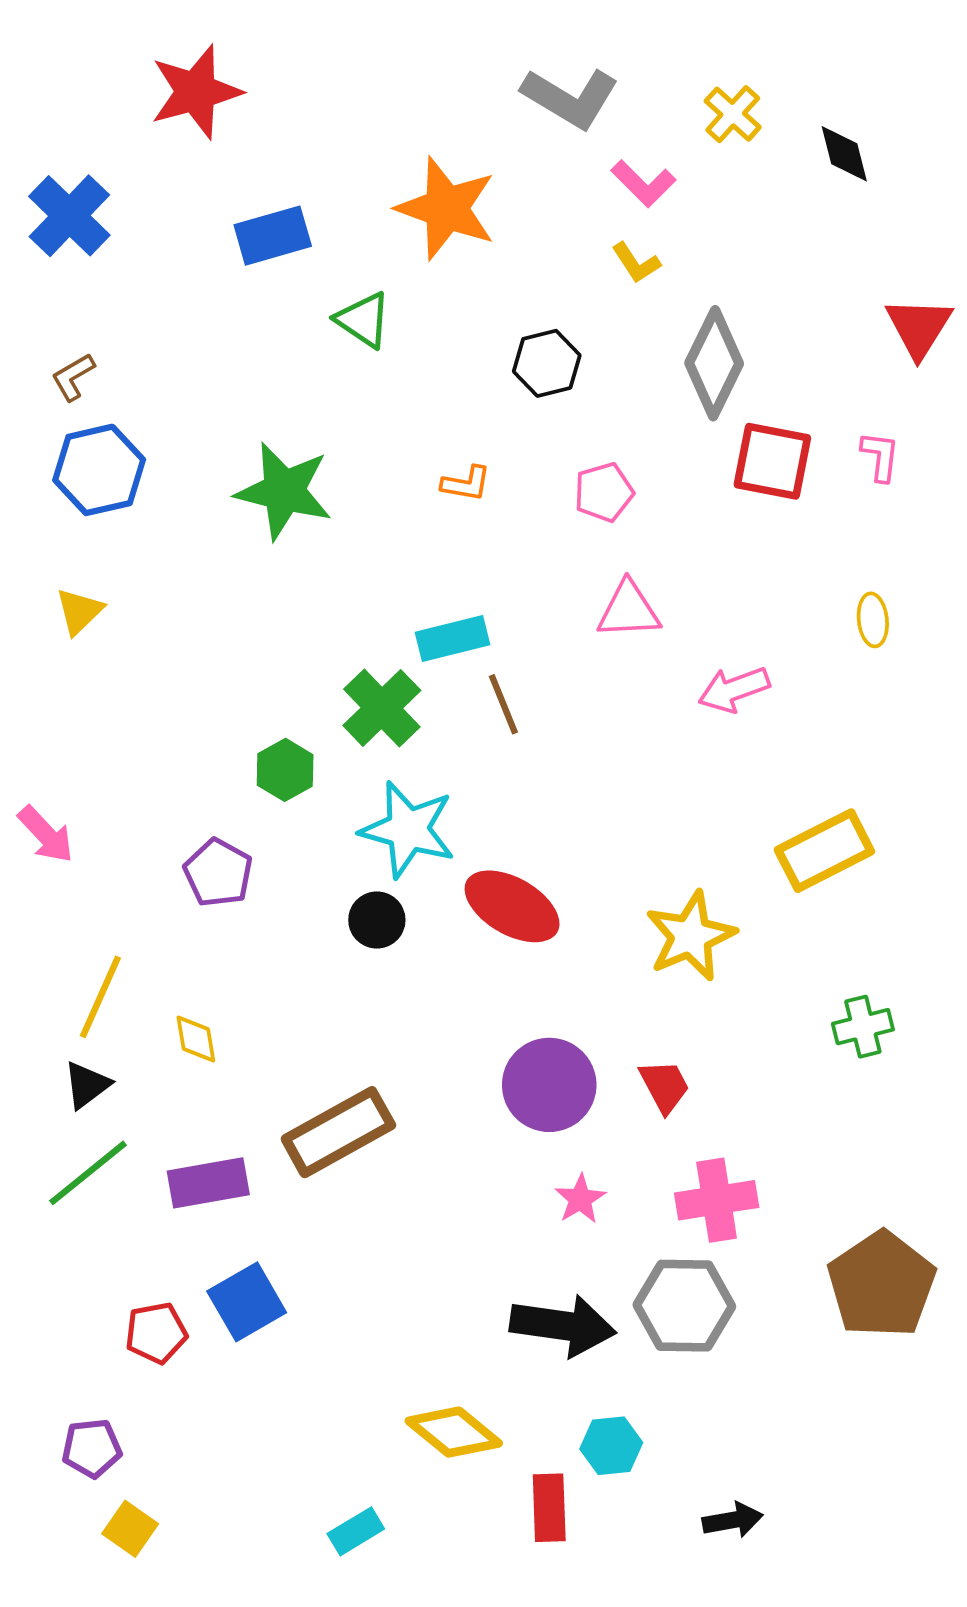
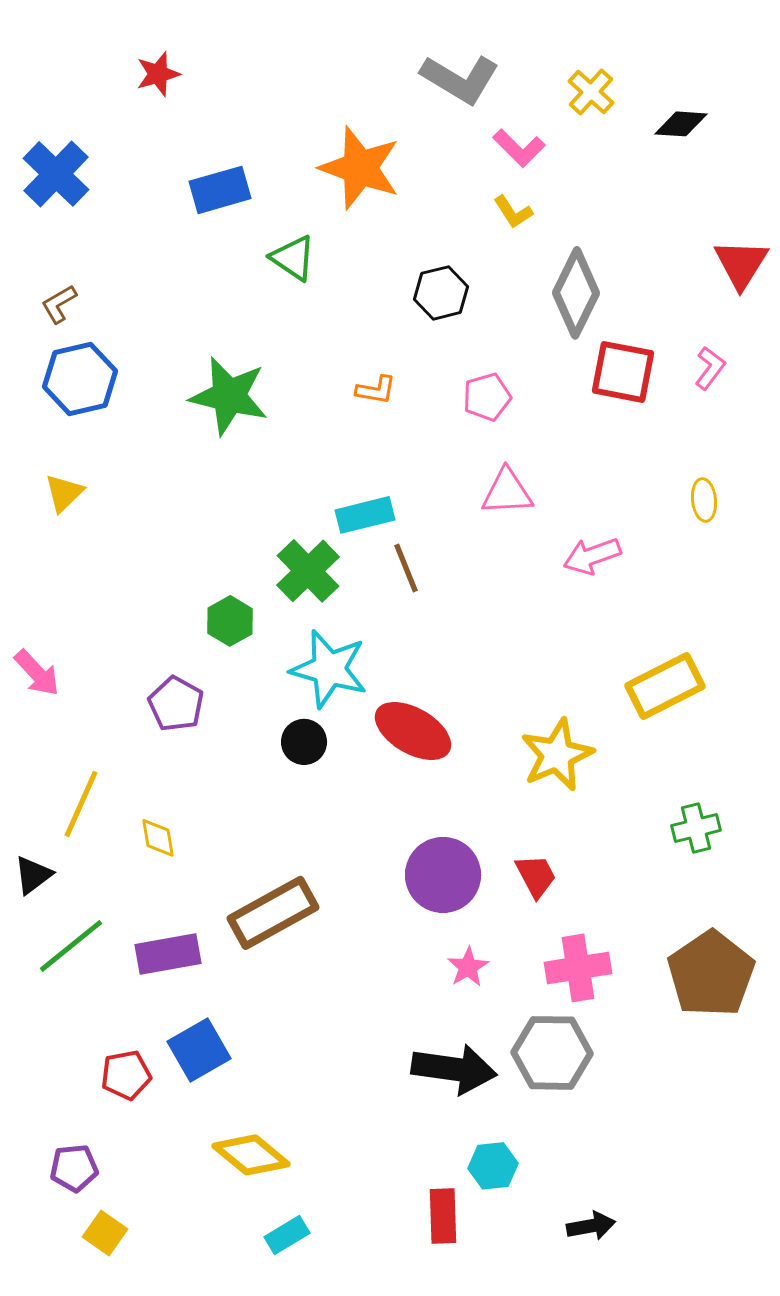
red star: (196, 92) -> (158, 74), size x0.6
black diamond: (844, 154) -> (681, 124), turned -72
pink L-shape: (880, 456) -> (710, 368), turned 30
black triangle: (87, 1085) -> (33, 875), moved
brown pentagon: (882, 1285) -> (711, 974), moved
yellow diamond: (454, 1432) -> (251, 1155), moved

